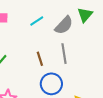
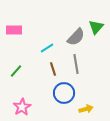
cyan line: (37, 21) -> (47, 48), moved

